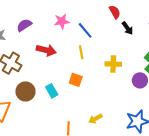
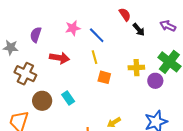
purple semicircle: (24, 25) -> (36, 35), turned -35
yellow cross: (113, 64) -> (136, 68), moved
orange square: (76, 80) -> (104, 77), moved

